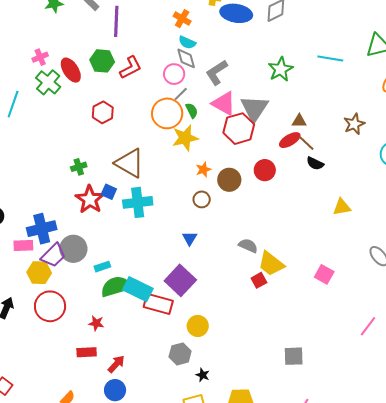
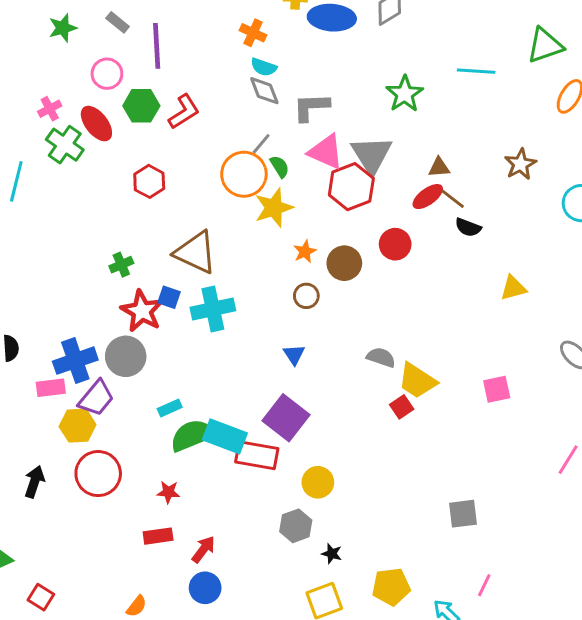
gray L-shape: (217, 72) -> (311, 107), turned 36
pink circle: (174, 74) -> (107, 74), moved
gray circle: (73, 249) -> (126, 356), moved
pink square: (324, 274) -> (497, 389), turned -36

